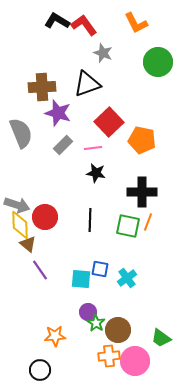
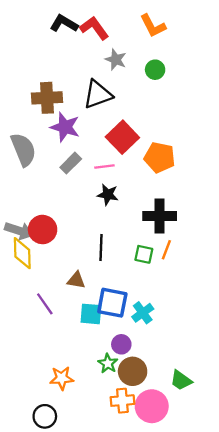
green circle: (158, 62) -> (155, 70), moved, size x0.6
red circle: (45, 217) -> (43, 230), moved
green square: (128, 226) -> (144, 254), size x0.7
brown triangle: (28, 244) -> (76, 280), moved, turned -30
blue square: (100, 269) -> (112, 303), size x1.6
purple circle: (88, 312) -> (121, 344), moved

